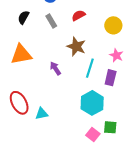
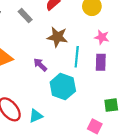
cyan hexagon: (92, 103) -> (63, 87), moved
green square: (110, 127) -> (111, 105), moved

